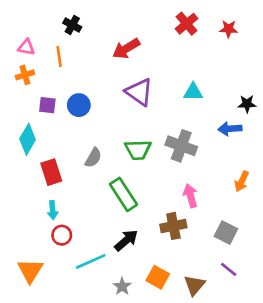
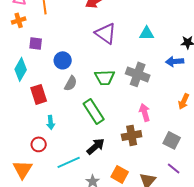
blue circle: (79, 105) -> (63, 60), moved
cyan arrow: (53, 210) -> (51, 122), moved
red circle: (62, 235) -> (39, 144), moved

